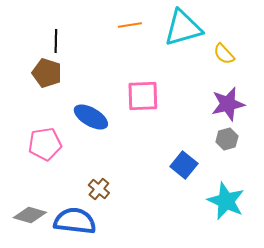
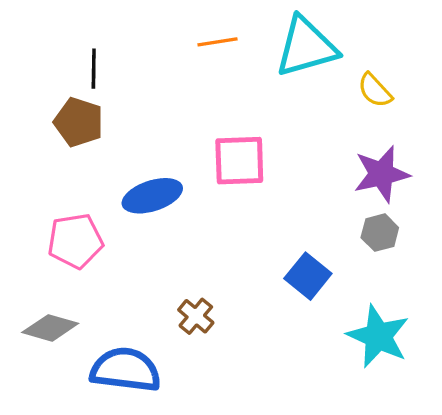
blue ellipse: (91, 117) -> (152, 196), turned -48
brown cross: (99, 189) -> (196, 316), moved
gray diamond: (30, 215) -> (50, 328), moved

